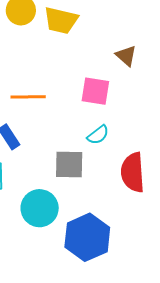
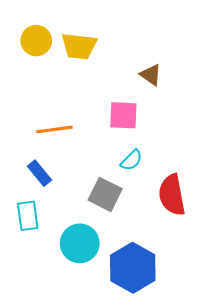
gray square: (69, 165) -> (105, 194), turned 32

